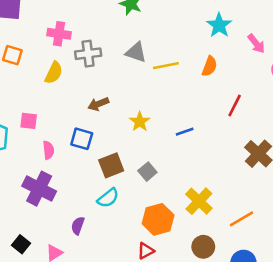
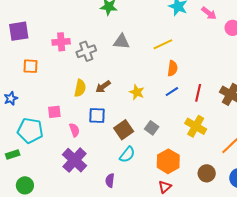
yellow line: (166, 66) -> (163, 44), moved
orange semicircle: (209, 66) -> (172, 68), moved
yellow semicircle: (54, 73) -> (80, 88), moved
red line: (235, 105) -> (198, 93), moved
purple cross: (39, 189) -> (75, 160), turned 30
yellow cross: (199, 201) -> (196, 126), moved

